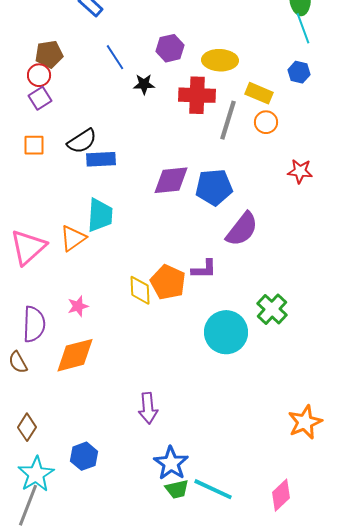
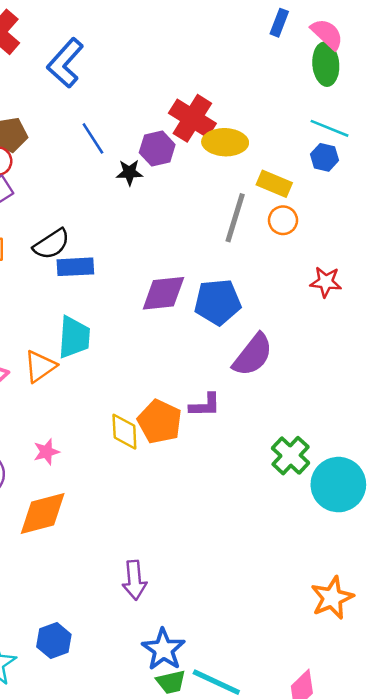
cyan line: (303, 28) -> (330, 128), moved, turned -48
purple hexagon: (170, 48) -> (157, 149), moved
red cross: (197, 95) -> (192, 118), moved, turned 30
cyan circle: (226, 332) -> (338, 485), moved

